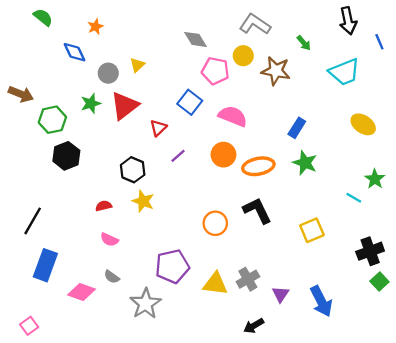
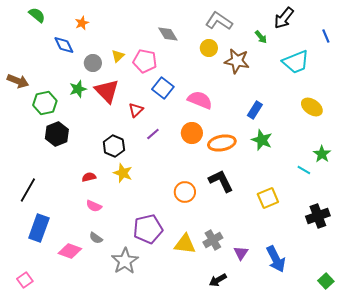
black arrow: (348, 21) -> (284, 18), moved, turned 50
pink pentagon: (215, 71) -> (145, 61), moved
red triangle: (125, 106) -> (107, 91), turned -36
green square: (379, 281) -> (326, 281), moved

